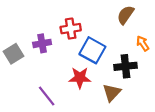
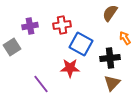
purple cross: (42, 43) -> (30, 26), moved
brown triangle: (112, 93) -> (112, 83), moved

